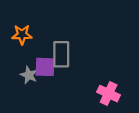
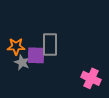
orange star: (22, 35) -> (16, 46), moved

